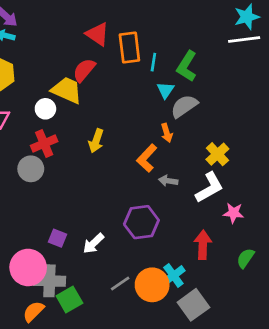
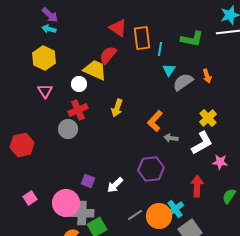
green L-shape: (187, 66) -> (192, 39), moved, turned -110
orange arrow: (167, 133) -> (207, 76), moved

